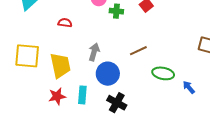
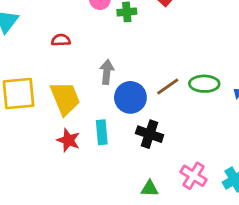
brown line: (138, 51) -> (168, 86), moved
red star: (57, 96) -> (68, 140), turned -30

